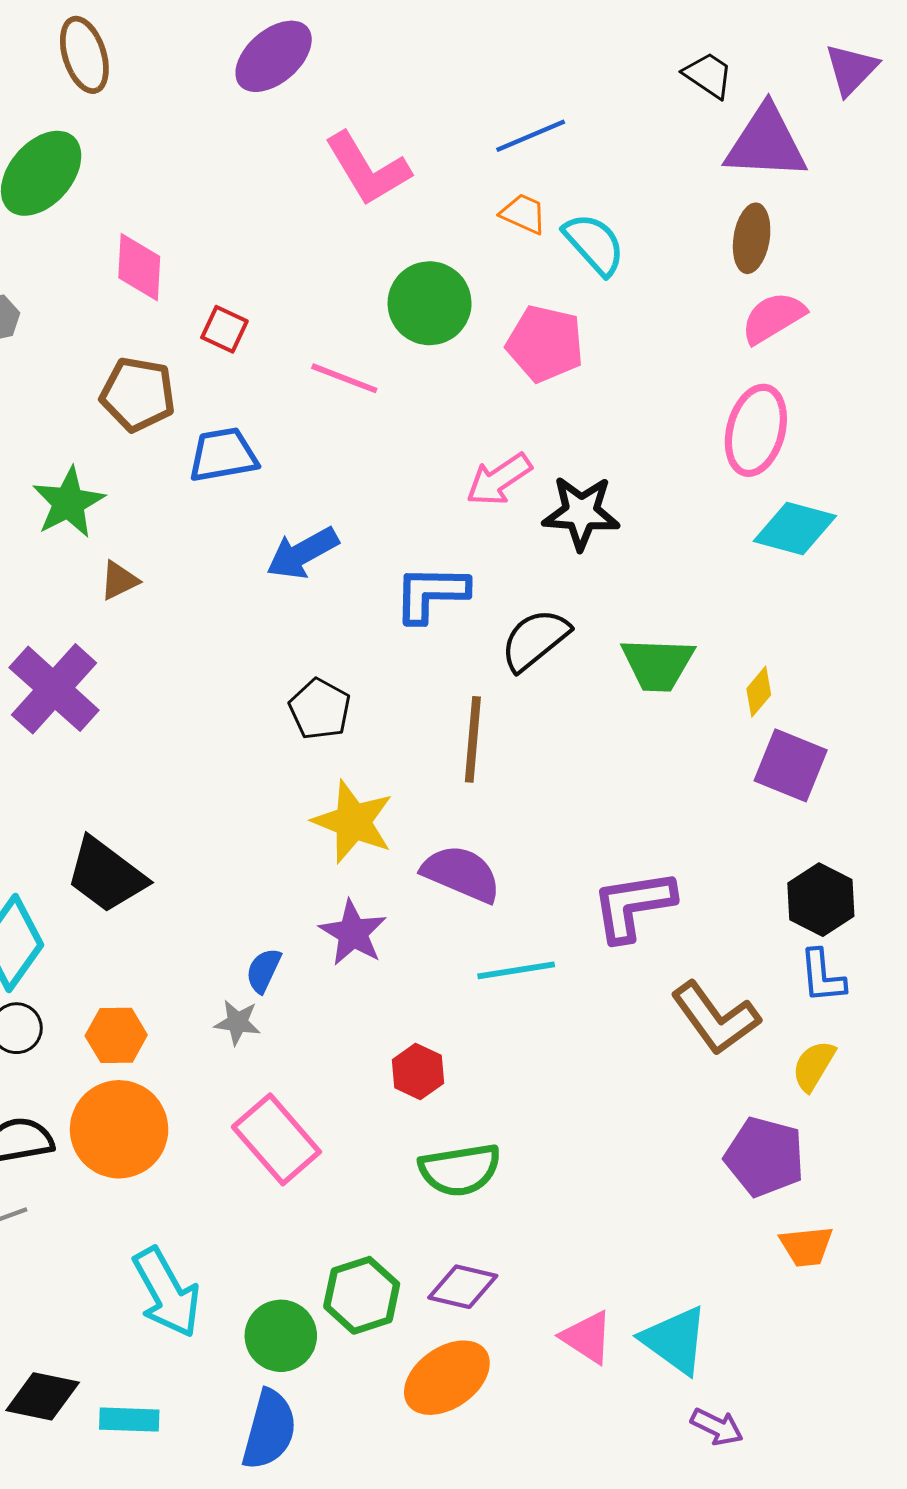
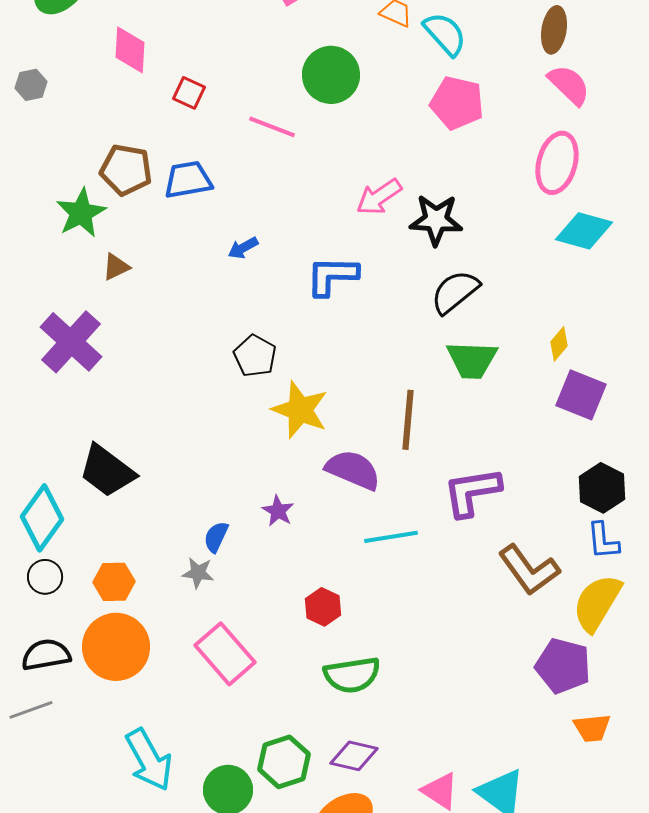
pink semicircle: (773, 318) -> (569, 85), turned 75
pink pentagon: (545, 344) -> (457, 103), moved
brown pentagon: (138, 394) -> (126, 170), moved
blue arrow: (302, 553) -> (243, 248), size x0.6
black semicircle: (535, 640) -> (455, 292), moved
green trapezoid: (658, 664) -> (472, 360), moved
brown line: (473, 739) -> (408, 420), moved
yellow star: (353, 822) -> (300, 410), moved
purple star: (353, 933) -> (278, 511), size x0.7
yellow semicircle: (814, 1066) -> (597, 603), size x1.6

